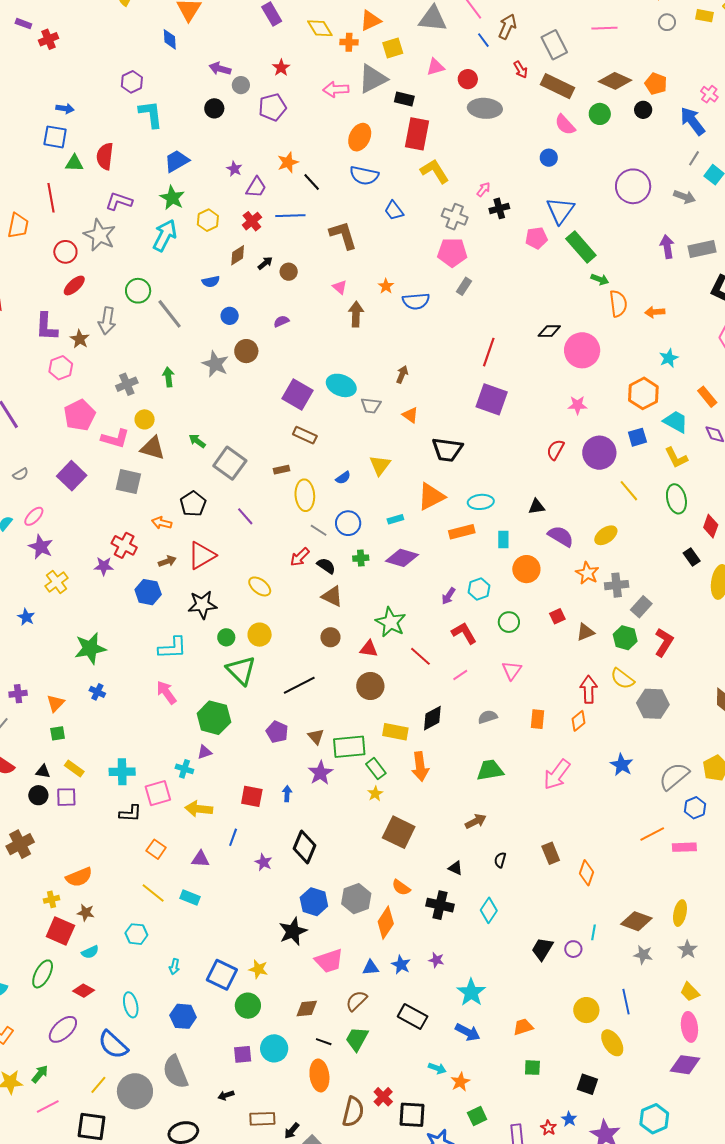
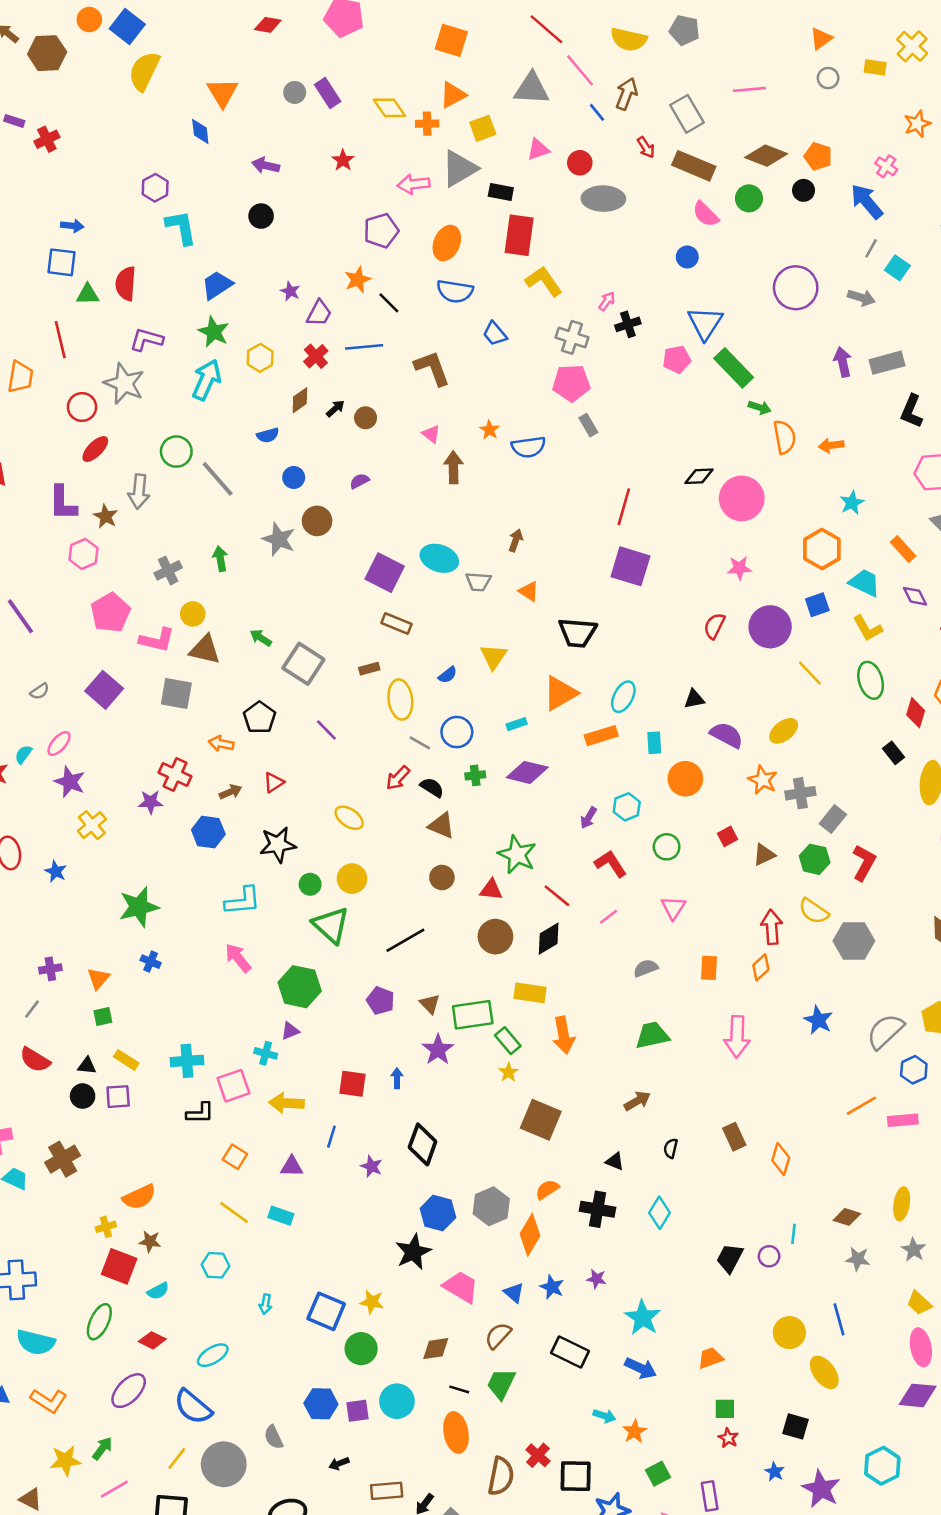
gray circle: (241, 85) -> (295, 92), moved
purple pentagon: (272, 107) -> (381, 231), moved
gray rectangle: (464, 286) -> (588, 425), turned -60
cyan ellipse: (481, 502) -> (623, 697), turned -55
red triangle: (202, 556) -> (274, 782), size x0.6
black diamond: (432, 718) -> (549, 939), moved
pink arrow: (557, 775) -> (737, 1037), turned -32
orange semicircle: (401, 887) -> (547, 1189), turned 114
brown diamond: (636, 921) -> (847, 1217), size x0.7
pink trapezoid: (329, 961) -> (461, 1287), turned -128
blue triangle: (371, 968) -> (514, 1293), turned 48
cyan ellipse: (131, 1005) -> (213, 1355), turned 75
blue hexagon: (183, 1016) -> (321, 1404), moved
gray semicircle: (175, 1072) -> (274, 1437), size x0.6
red star: (548, 1128) -> (728, 1438), moved

